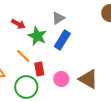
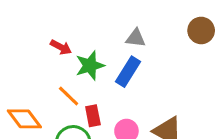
gray triangle: (58, 18) -> (136, 38), moved, turned 40
green star: (37, 36) -> (90, 66), turned 30

